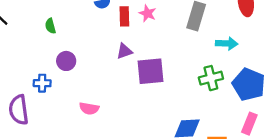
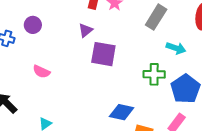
purple triangle: (124, 51) -> (86, 30), turned -35

